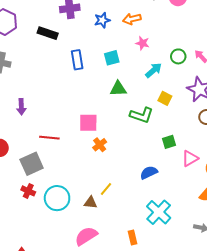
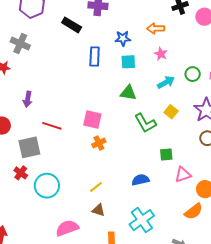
blue star: (102, 20) -> (123, 38), moved
purple arrow: (21, 107) -> (28, 99), moved
green L-shape: (142, 115) -> (145, 123), turned 30
brown triangle: (91, 203) -> (98, 210), moved

